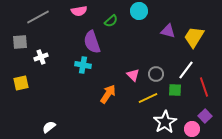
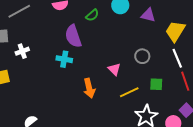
purple triangle: (168, 31) -> (148, 15), moved
white line: (186, 70) -> (177, 58), moved, turned -60
gray circle: (156, 74) -> (142, 56), moved
orange arrow: (108, 94) -> (89, 88), turned 132

